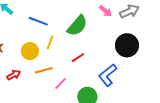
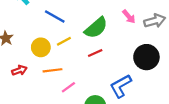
yellow line: (50, 42) -> (64, 41), turned 32
red line: (78, 58) -> (95, 53), moved

